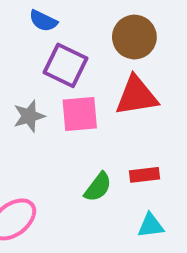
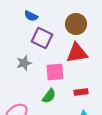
pink square: (80, 114) -> (55, 72), moved
green semicircle: (98, 187) -> (49, 96), moved

